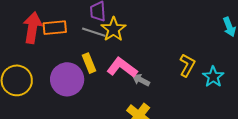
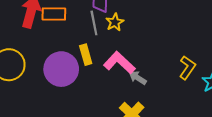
yellow star: (113, 29) -> (115, 22), size x0.7
gray line: (94, 32) -> (94, 23), turned 55

